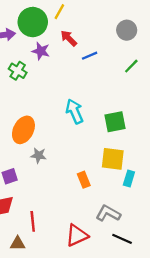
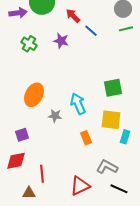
purple star: (41, 51) -> (61, 41), moved
blue line: (90, 56) -> (91, 31), turned 64
green line: (131, 66) -> (126, 29), moved, turned 32
cyan arrow: (74, 111) -> (78, 104), moved
gray star: (39, 155) -> (55, 116), moved

